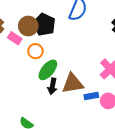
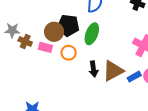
green ellipse: (48, 70) -> (92, 34), moved
black arrow: (52, 86) -> (93, 69), moved

